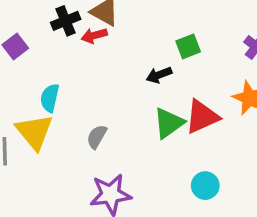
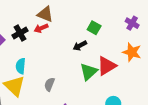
black cross: (66, 21) -> (20, 33), moved
green square: (188, 46) -> (94, 28), turned -32

